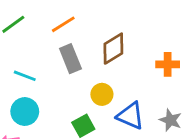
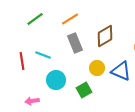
cyan circle: (25, 112) -> (56, 80), moved
blue triangle: (130, 116) -> (121, 71), moved

